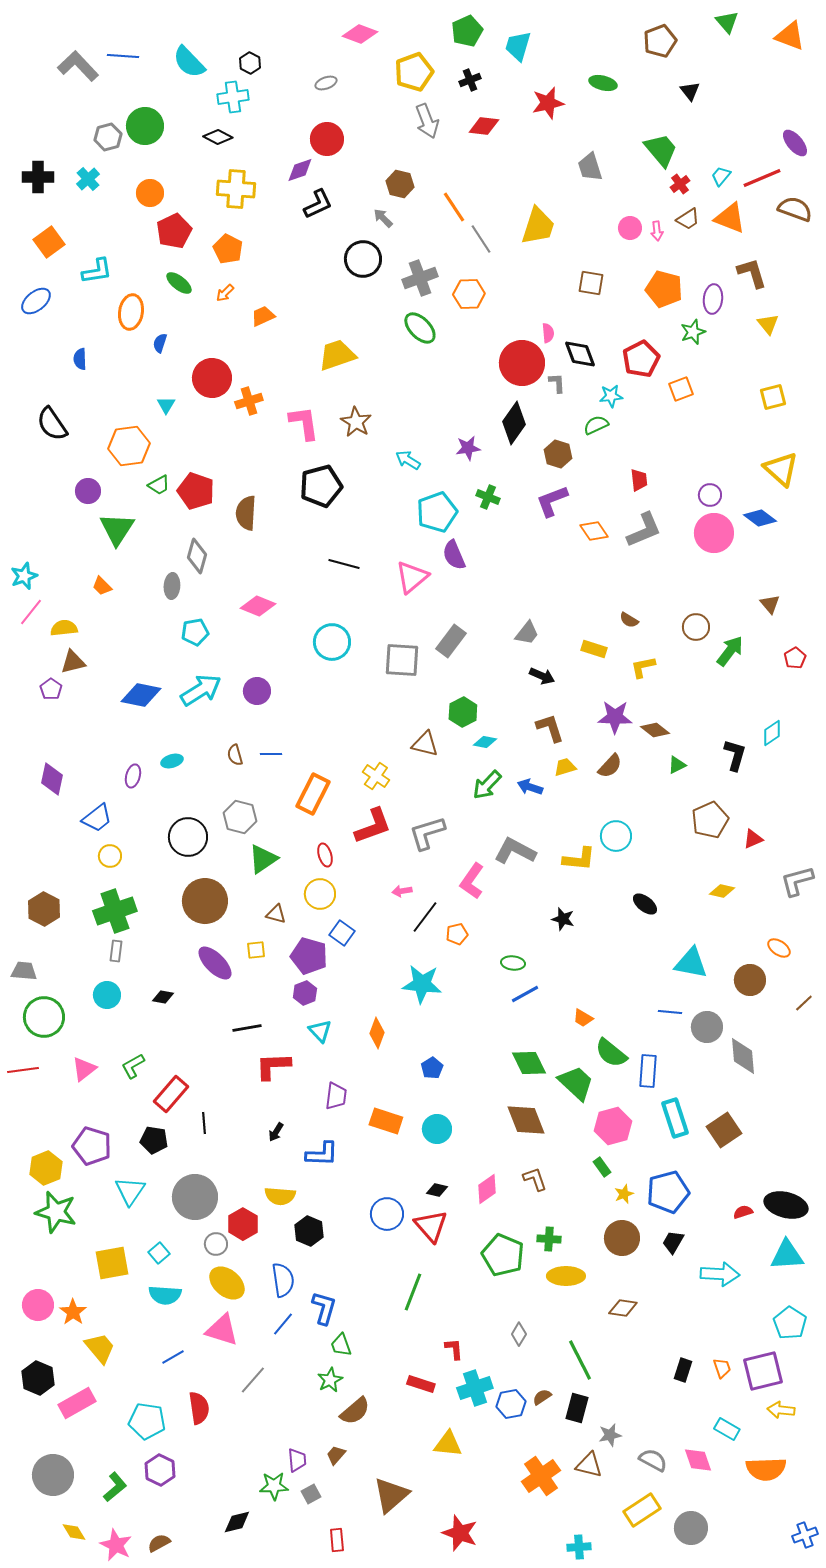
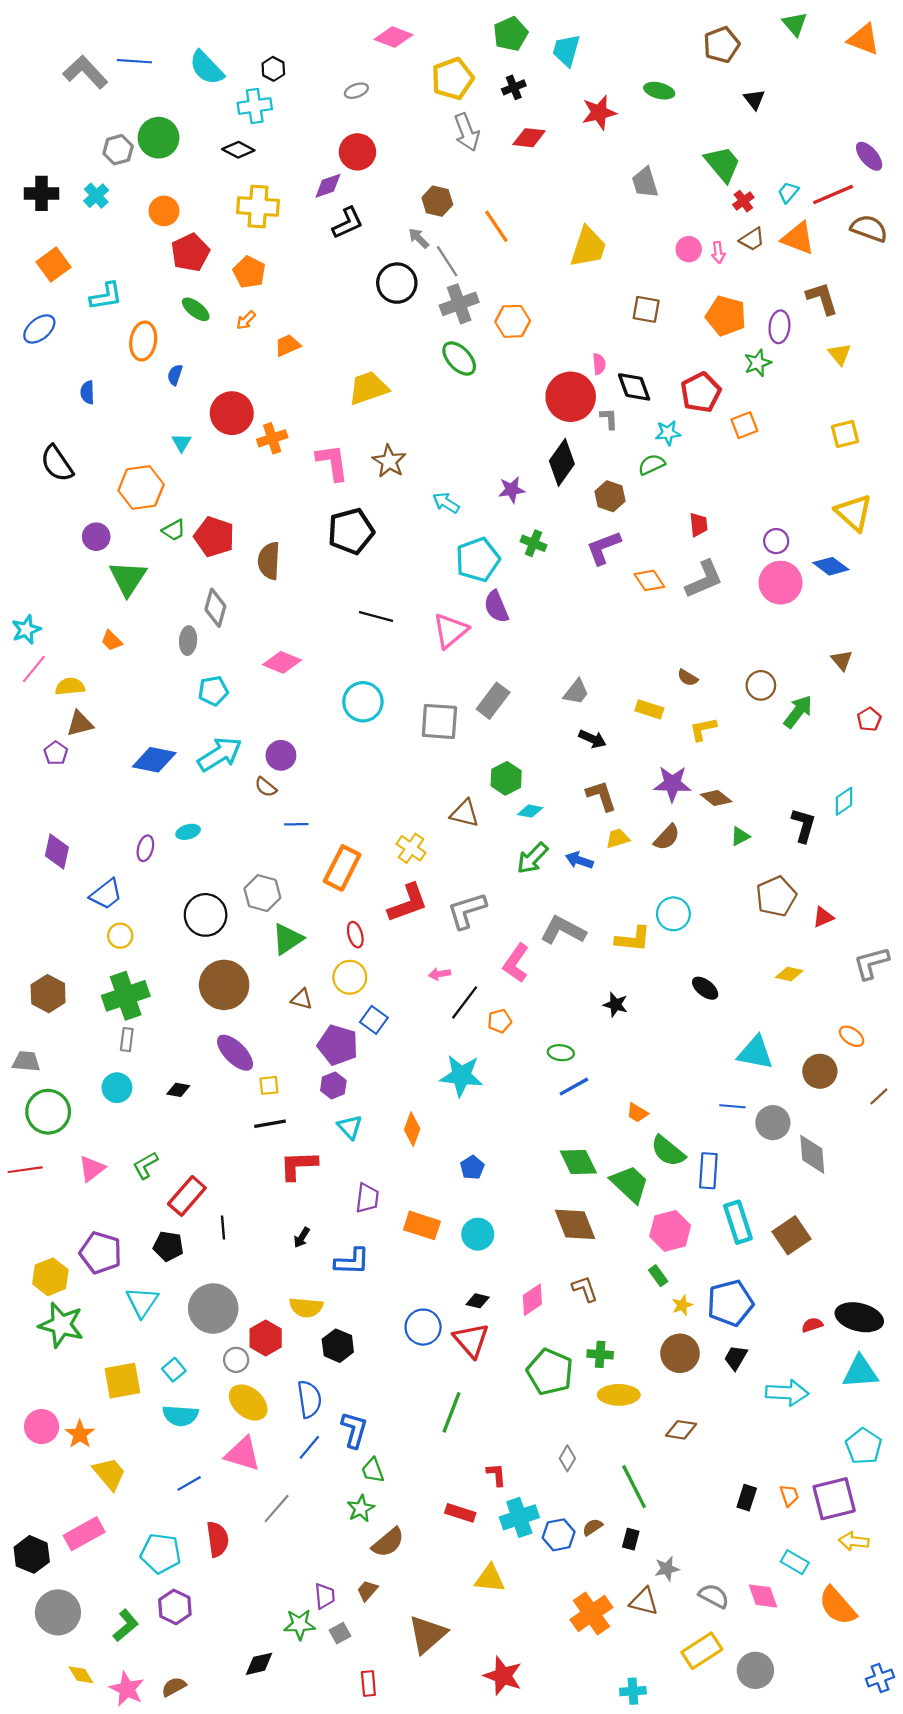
gray line: (481, 239) -> (447, 261), moved
brown semicircle: (235, 755) -> (266, 787), moved, turned -35
yellow square: (256, 950) -> (269, 1085), moved
black hexagon: (38, 1378) -> (32, 1554), moved
black rectangle: (577, 1408) -> (631, 1539), size x0.7
orange semicircle: (766, 1469) -> (837, 1606), turned 51

